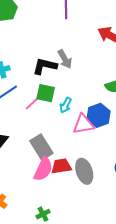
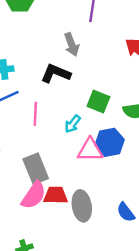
gray arrow: (65, 59) -> (72, 45), moved
green square: (46, 93) -> (98, 102), moved
pink line: (34, 102) -> (35, 114), turned -54

